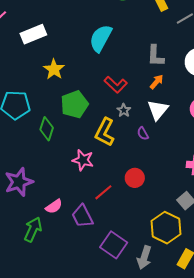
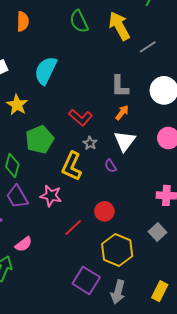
cyan semicircle: (101, 38) -> (46, 70), moved
purple trapezoid: (82, 216) -> (17, 197), moved
yellow hexagon: (166, 228) -> (117, 250), moved

